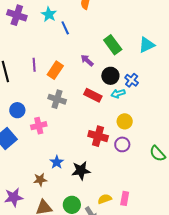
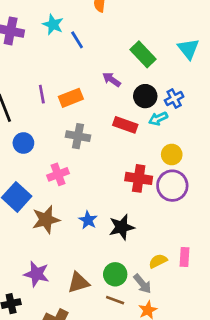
cyan triangle: (147, 45) -> (188, 49), turned -36
orange rectangle: (55, 70) -> (71, 98), turned 42
blue cross: (132, 80) -> (174, 99), turned 32
blue circle: (17, 110) -> (23, 143), moved
purple circle: (122, 144) -> (172, 186), size x1.5
brown star: (40, 180) -> (46, 220), moved, size x1.5
purple star: (14, 197) -> (36, 274), turned 30

